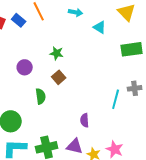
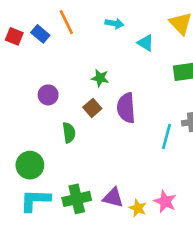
green star: (57, 53) -> (100, 78), moved
purple semicircle: (85, 120) -> (126, 108), moved, size x1.6

